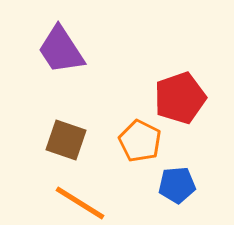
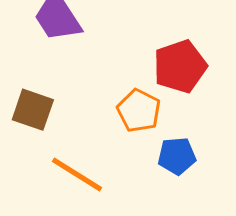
brown square: (66, 140) -> (33, 110), moved

